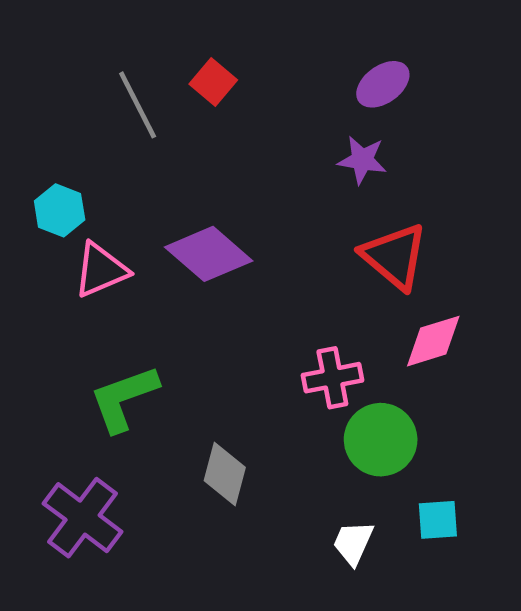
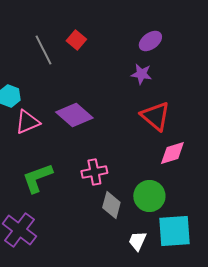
pink cross: (332, 378) -> (94, 172), moved
gray diamond: (225, 474) -> (111, 205), moved
cyan square: (438, 520) -> (174, 231), size x1.8

